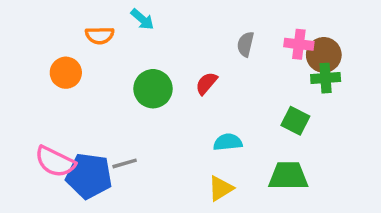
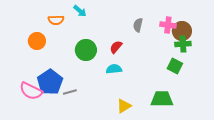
green square: (295, 121) -> (175, 66), moved
cyan semicircle: (228, 142) -> (114, 69), moved
blue pentagon: (89, 176) -> (50, 82), moved, turned 30

